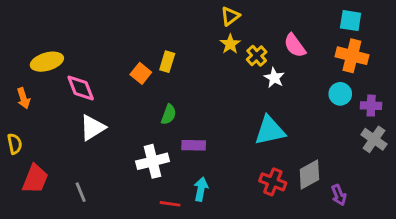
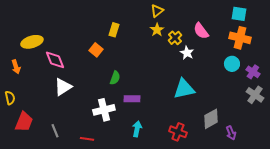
yellow rectangle: (167, 62) -> (114, 30), moved
purple cross: (371, 106) -> (253, 72), turned 32
red cross: (273, 182) -> (178, 132), moved
red line: (170, 204) -> (87, 139), moved

